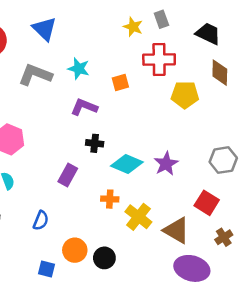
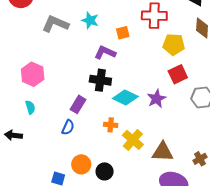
purple L-shape: (84, 107) -> (105, 53), moved
black cross: (95, 143) -> (100, 80), size x1.5
red square: (207, 203) -> (178, 74), moved, turned 30
blue semicircle: (41, 221) -> (68, 127), moved
brown triangle: (176, 230) -> (163, 152), turned -30

